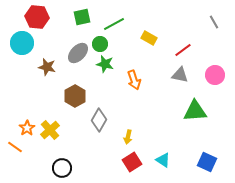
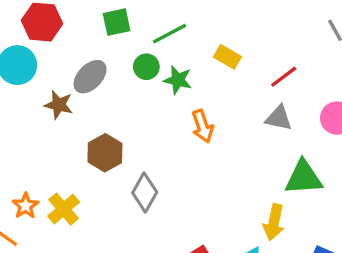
gray ellipse: (78, 53) -> (90, 77), moved
green star: (105, 64) -> (178, 80), moved
yellow arrow: (128, 137) -> (274, 222), moved, size x1.5

